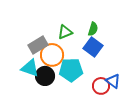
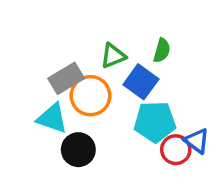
blue square: (93, 47) -> (141, 82), moved
cyan pentagon: (71, 70) -> (155, 122), moved
black circle: (45, 76) -> (78, 150), moved

